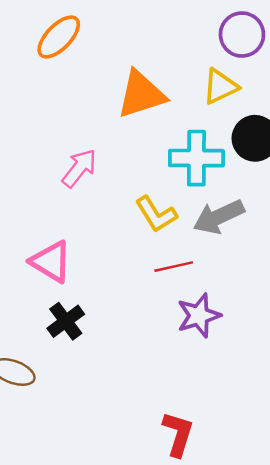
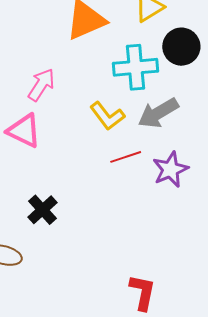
pink triangle: (51, 262) -> (24, 131), moved
purple star: (199, 315) -> (170, 169), moved

